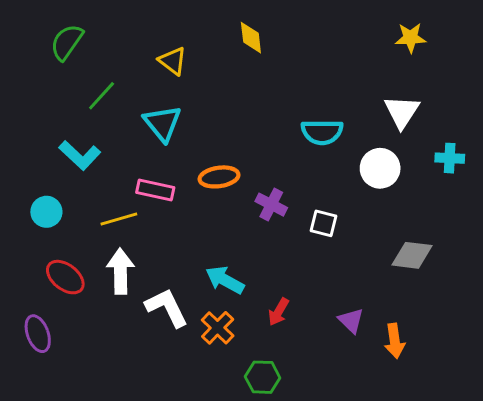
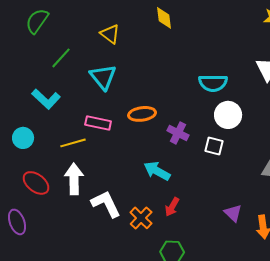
white circle: (380, 168) -> (228, 115), moved
cyan arrow: (225, 280) -> (157, 171), moved
red arrow: (279, 312) -> (172, 207), moved

